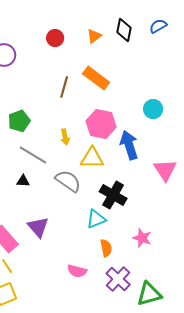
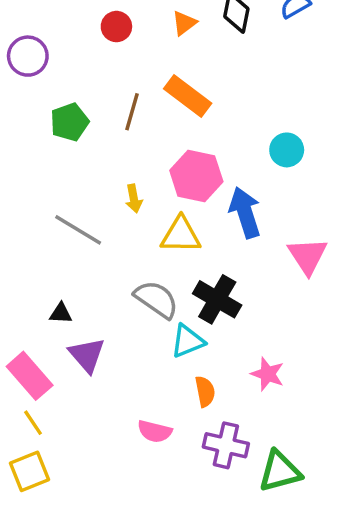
green pentagon: (19, 121) -> (69, 122), moved
black triangle: (23, 181) -> (61, 313), moved
gray semicircle: (68, 181) -> (156, 299), moved
purple cross: (118, 279) -> (226, 445), turned -30

